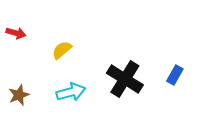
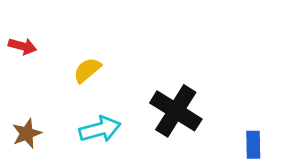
blue rectangle: (175, 75) -> (253, 145), moved, turned -30

